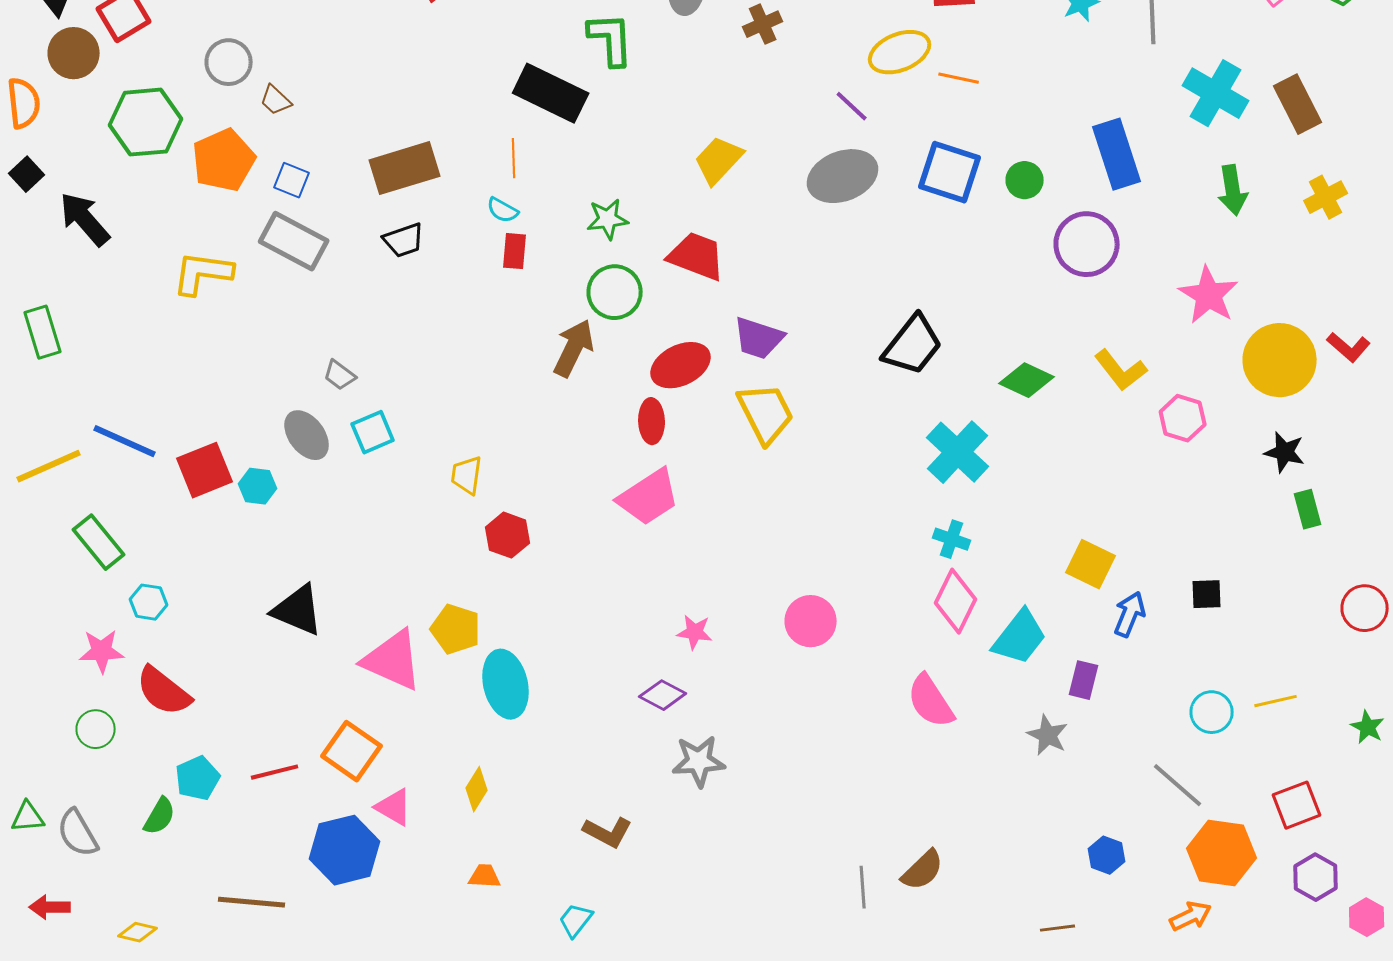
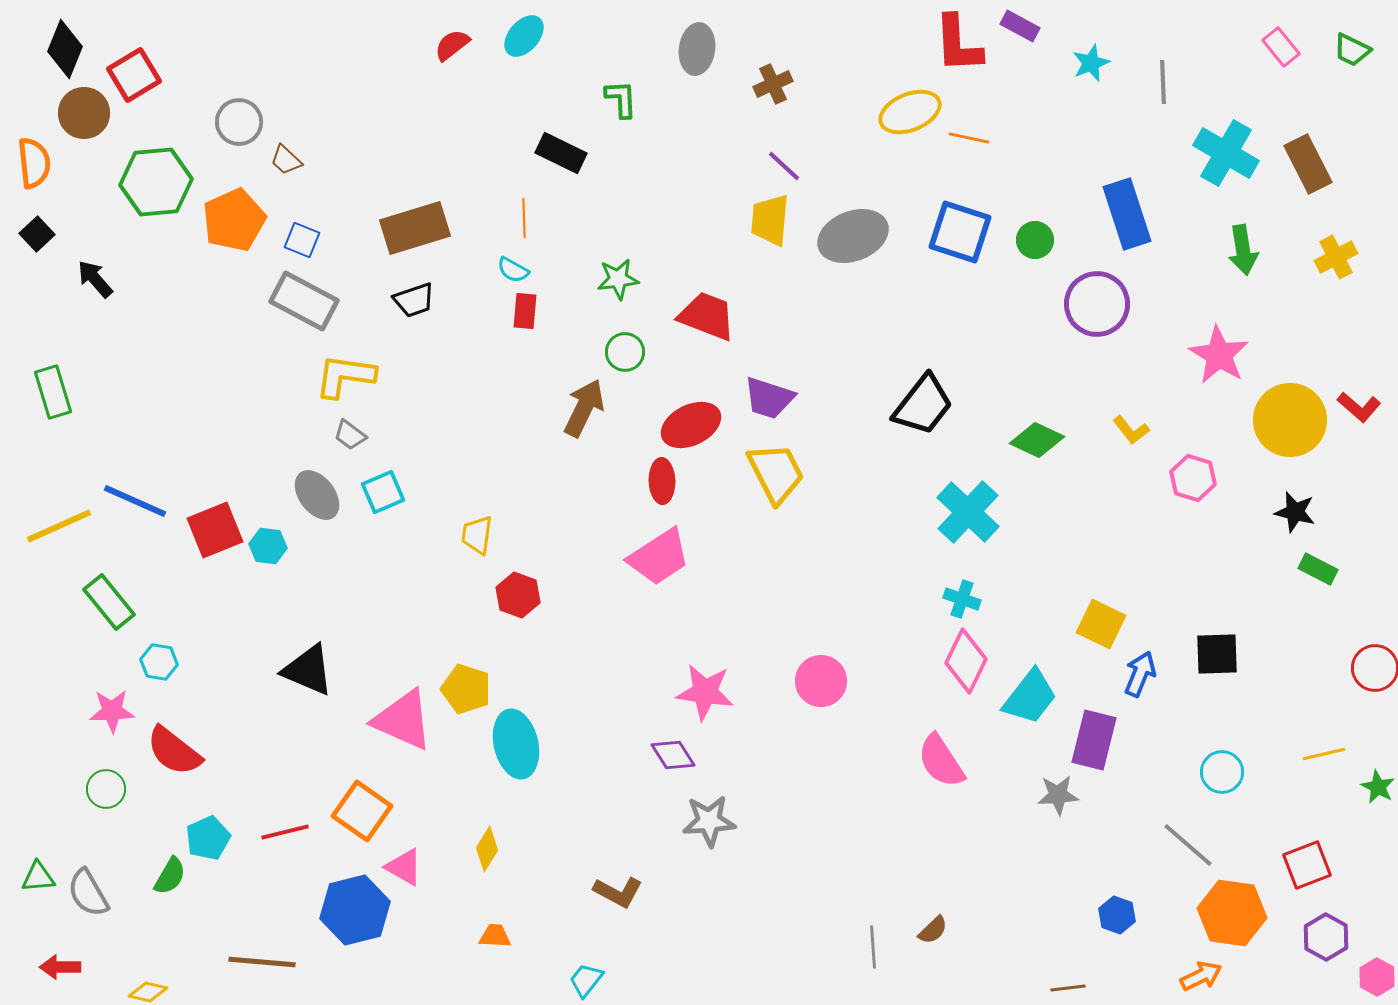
green L-shape: (611, 39) -> (621, 99), size x0.7
black rectangle: (551, 93) -> (561, 153), size x0.7
purple line: (852, 106) -> (784, 166), moved
yellow trapezoid: (719, 160) -> (770, 220), moved, turned -38
black arrow: (85, 219) -> (95, 279), size x0.7
yellow L-shape: (203, 273) -> (345, 376), moved
green circle: (615, 292) -> (625, 352), size x0.7
yellow L-shape: (1121, 370) -> (1131, 430), size x0.7
green rectangle: (1308, 509) -> (1318, 569), turned -48
black square: (1207, 594) -> (1217, 654), size x1.4
pink star: (695, 632) -> (705, 692), size x1.6
purple rectangle: (1084, 680) -> (1094, 740), size x1.5
purple diamond: (663, 695) -> (673, 755), turned 30
yellow line: (1276, 701) -> (1324, 754), moved
gray star: (1048, 735) -> (1058, 795), turned -30
brown semicircle: (923, 870) -> (933, 930), size x0.7

